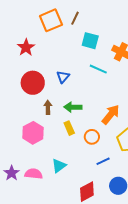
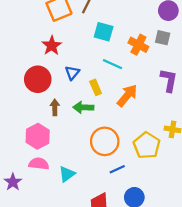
red star: (26, 47) -> (52, 46), moved
orange arrow: (111, 114) -> (127, 96), moved
yellow rectangle: (69, 128) -> (96, 87), moved
orange circle: (92, 137) -> (105, 141), size x1.6
pink semicircle: (34, 174) -> (39, 164), moved

